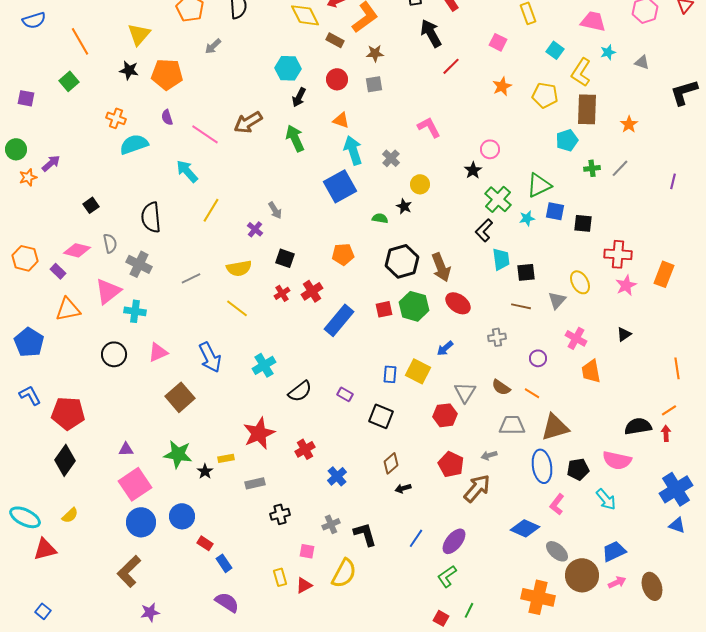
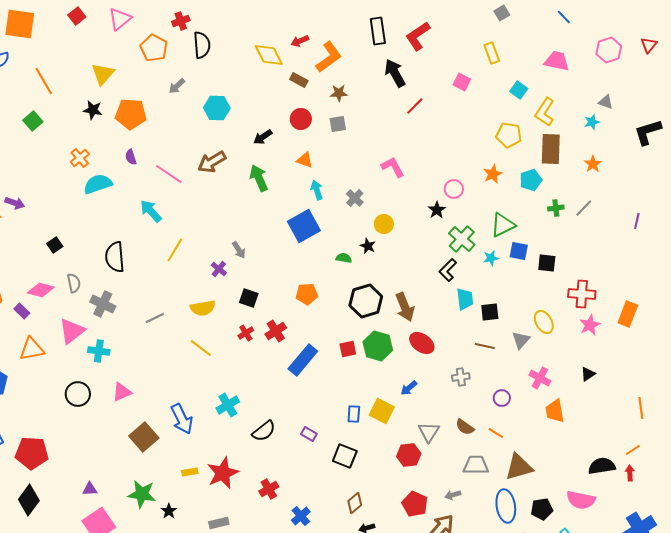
cyan star: (608, 52) -> (592, 122), moved
cyan hexagon: (288, 68) -> (217, 108), moved
orange star: (502, 86) -> (493, 174), moved
black arrow: (299, 97) -> (263, 137), turned 30
orange cross: (116, 118) -> (80, 158), turned 30
cyan arrow: (353, 150) -> (317, 190), size x0.7
purple arrow: (51, 163) -> (15, 203), turned 60
blue arrow: (210, 357) -> (182, 419), moved
yellow rectangle: (226, 458) -> (190, 472), moved

